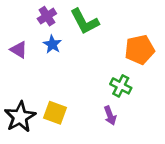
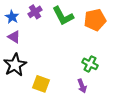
blue star: (52, 44) -> (12, 17), moved
orange pentagon: (140, 50) -> (95, 20), moved
black star: (20, 117) -> (15, 65), moved

